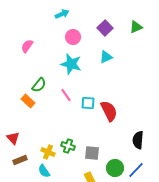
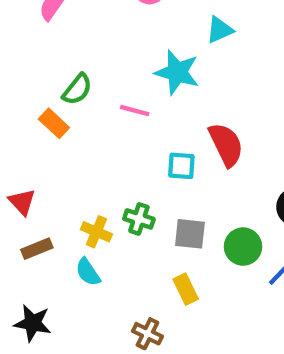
cyan star: (71, 64) -> (177, 72), moved
pink line: (66, 95) -> (135, 111), turned -40
cyan square: (88, 103) -> (181, 166), moved
green circle: (115, 168) -> (243, 247), moved

